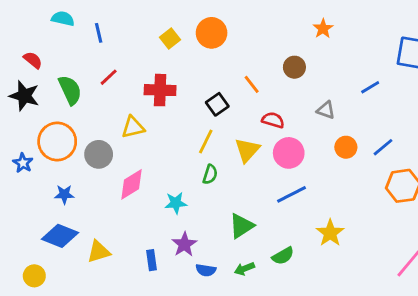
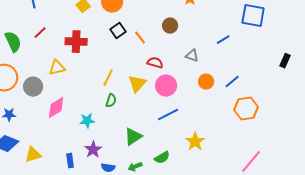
black square: (217, 104) -> (118, 31), moved

